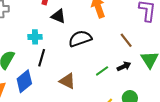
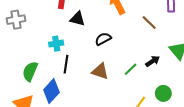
black semicircle: (80, 39) -> (103, 39), size x0.7
brown line: (126, 40) -> (149, 23), moved
brown triangle: (67, 81) -> (100, 71), moved

